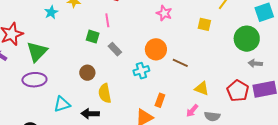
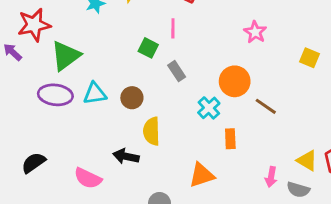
cyan cross: (141, 71) -> (209, 108), turned -35
yellow triangle: (202, 88) -> (307, 161), moved
orange rectangle: (160, 100) -> (230, 139), moved, turned -32
cyan triangle: (62, 104) -> (95, 94), moved
pink arrow: (192, 111) -> (271, 177), turned -40

